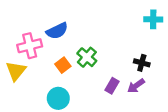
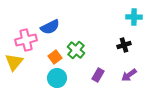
black cross: (142, 63) -> (124, 45), moved, turned -32
purple arrow: (136, 86) -> (129, 75), moved
cyan circle: (58, 98) -> (57, 78), moved

